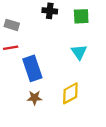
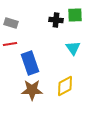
black cross: (50, 11) -> (56, 20), moved
brown star: (35, 98) -> (32, 90), size x1.5

